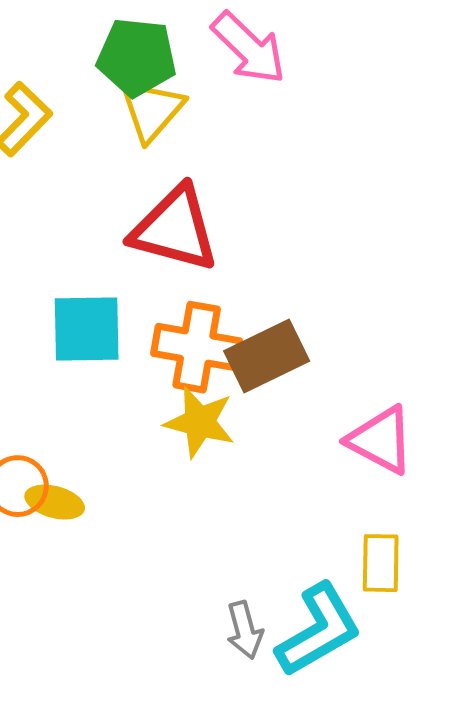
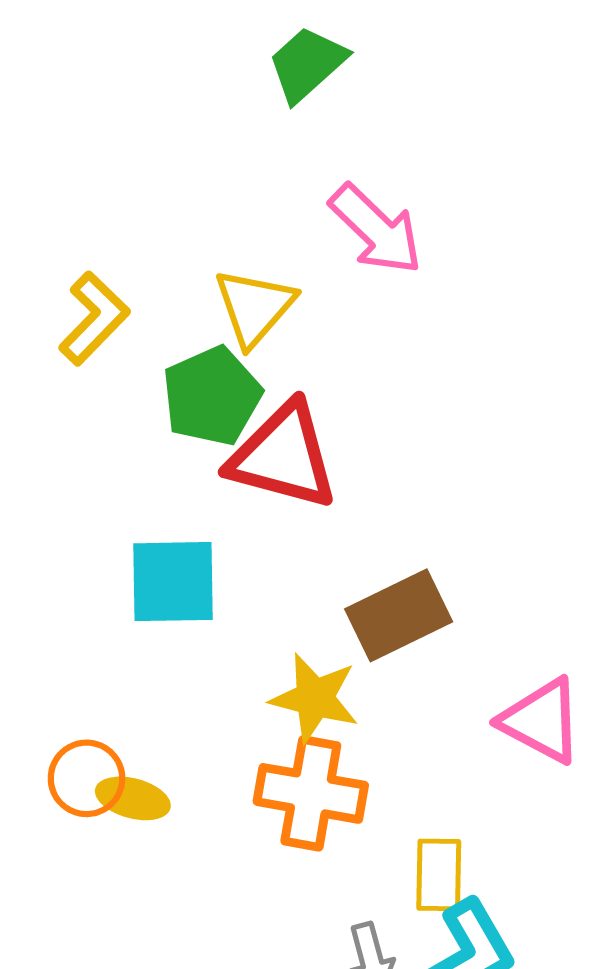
green pentagon: (137, 57) -> (212, 396), moved, turned -30
orange cross: (197, 347) -> (311, 793), moved
yellow rectangle: (381, 563) -> (439, 875), moved

